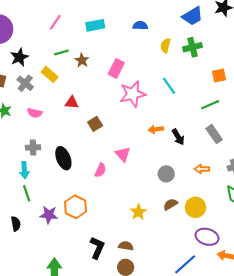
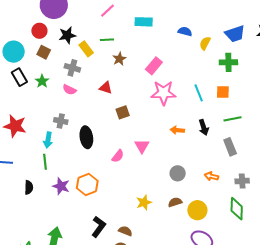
yellow semicircle: (166, 46) -> (205, 43), moved
brown star: (82, 60) -> (119, 59), moved
yellow rectangle: (50, 74) -> (86, 49), moved
orange square: (219, 76) -> (223, 92), moved
gray cross: (25, 83) -> (72, 68), moved, turned -35
black arrow: (178, 137) -> (204, 127), moved

